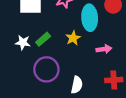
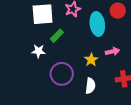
yellow star: (73, 38) -> (91, 60), moved
green rectangle: (43, 39) -> (57, 36), moved

